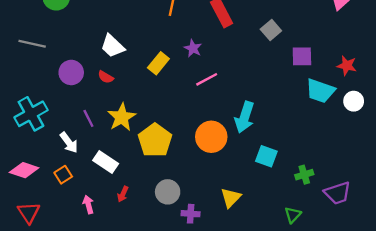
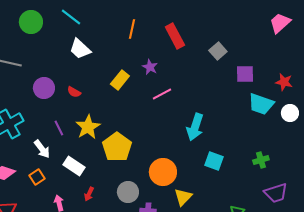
white trapezoid: (113, 46) -> (80, 49), moved
orange circle: (211, 137) -> (163, 172), moved
green cross: (304, 175) -> (261, 160), moved

